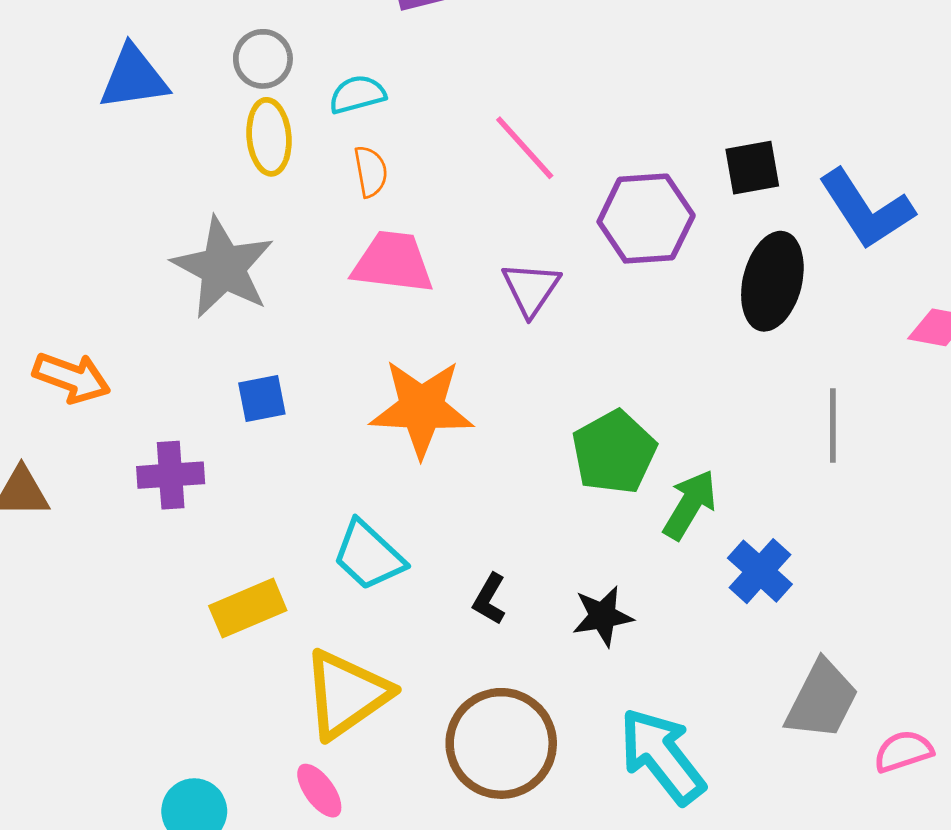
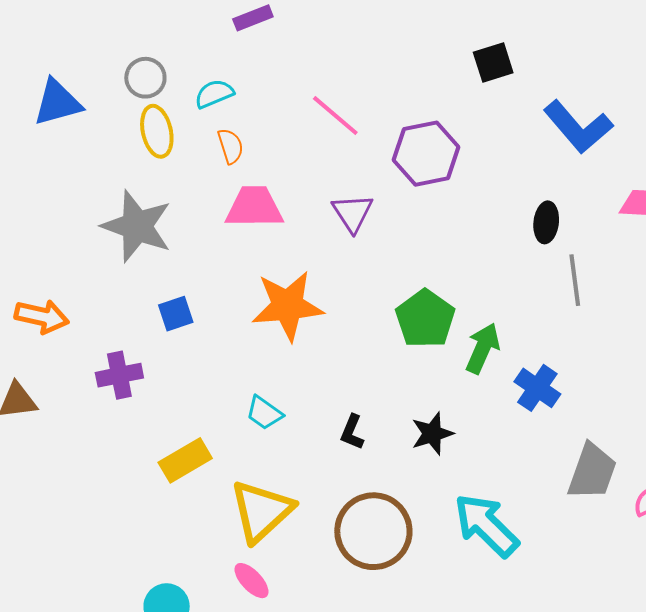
black square: (752, 168) -> (493, 63), moved
black ellipse: (772, 281) -> (546, 222), moved, size x0.6
cyan trapezoid: (369, 555) -> (264, 413), size x0.7

